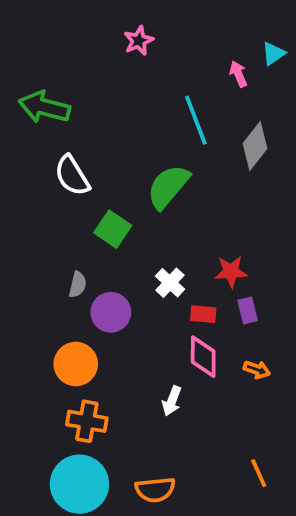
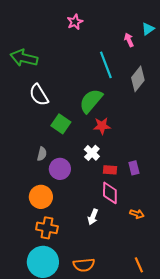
red star: (231, 272) -> (102, 126), moved
orange arrow: (257, 370) -> (137, 214), moved
orange line: (259, 473) -> (139, 265), moved

